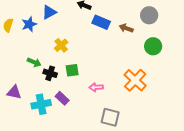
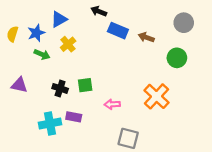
gray circle: (149, 15) -> (184, 23), moved
yellow cross: (61, 45) -> (68, 44), moved
green arrow: (34, 62) -> (42, 54), moved
purple triangle: (14, 92) -> (19, 85), moved
purple rectangle: (62, 98) -> (74, 117), turned -32

